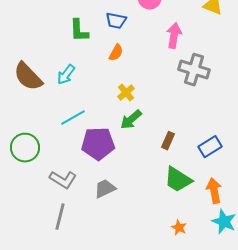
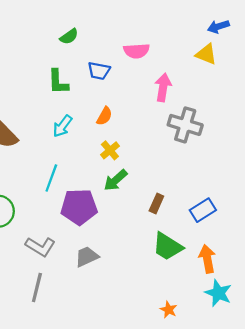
orange semicircle: (116, 53) -> (104, 116), moved
cyan arrow: (66, 75) -> (62, 126), moved
cyan line: (73, 118) -> (51, 178), turned -40
orange star: (179, 228) -> (169, 310), moved

